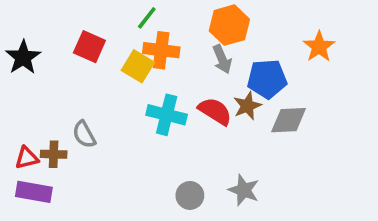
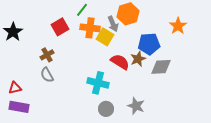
red square: (89, 47) -> (60, 27), moved, turned 36
gray arrow: (222, 59) -> (113, 24), moved
yellow square: (138, 66) -> (105, 37), moved
cyan cross: (167, 115) -> (98, 83), moved
brown cross: (54, 154) -> (47, 55), moved, turned -32

